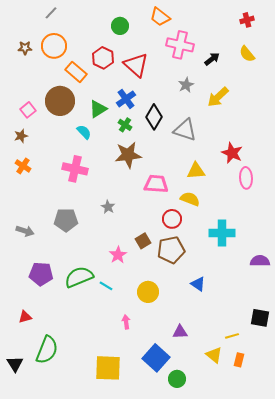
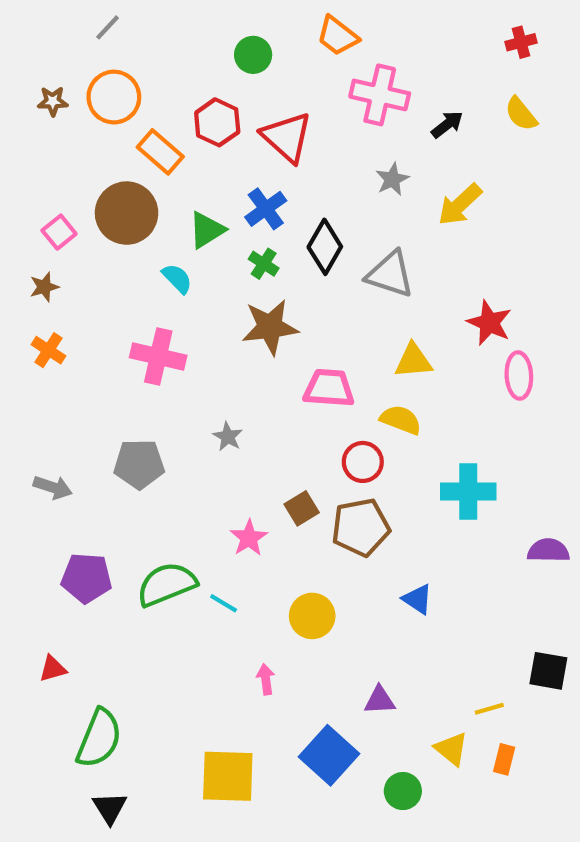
black triangle: (15, 364) -> (110, 808), moved
green circle: (177, 379) -> (403, 791), moved

